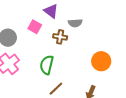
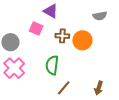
gray semicircle: (75, 23) -> (100, 16), moved
orange circle: (101, 61) -> (82, 40), moved

